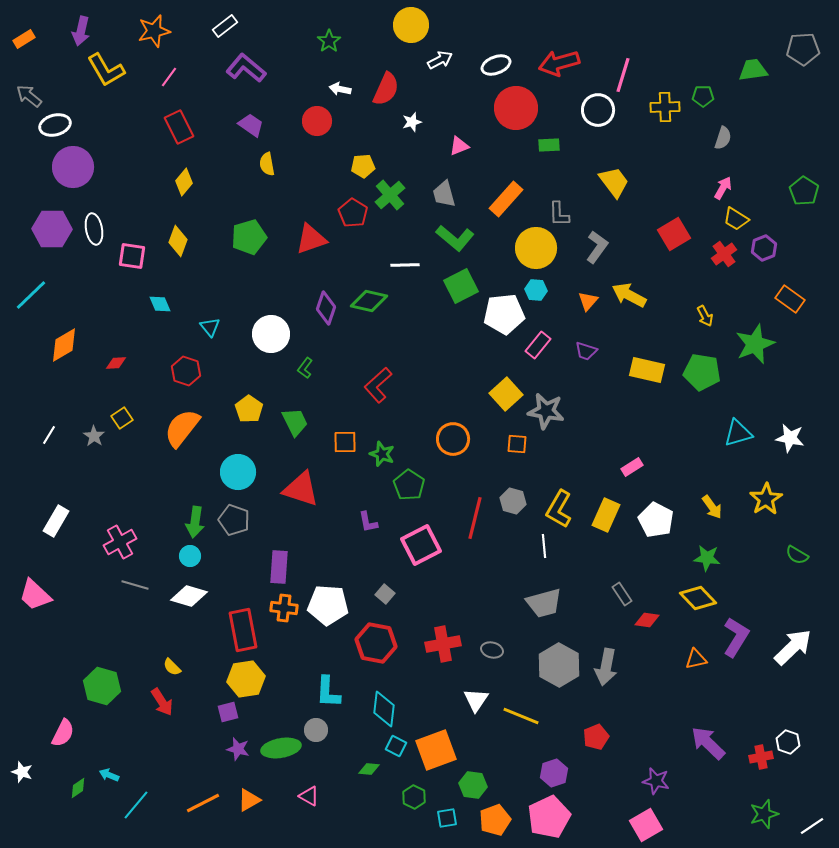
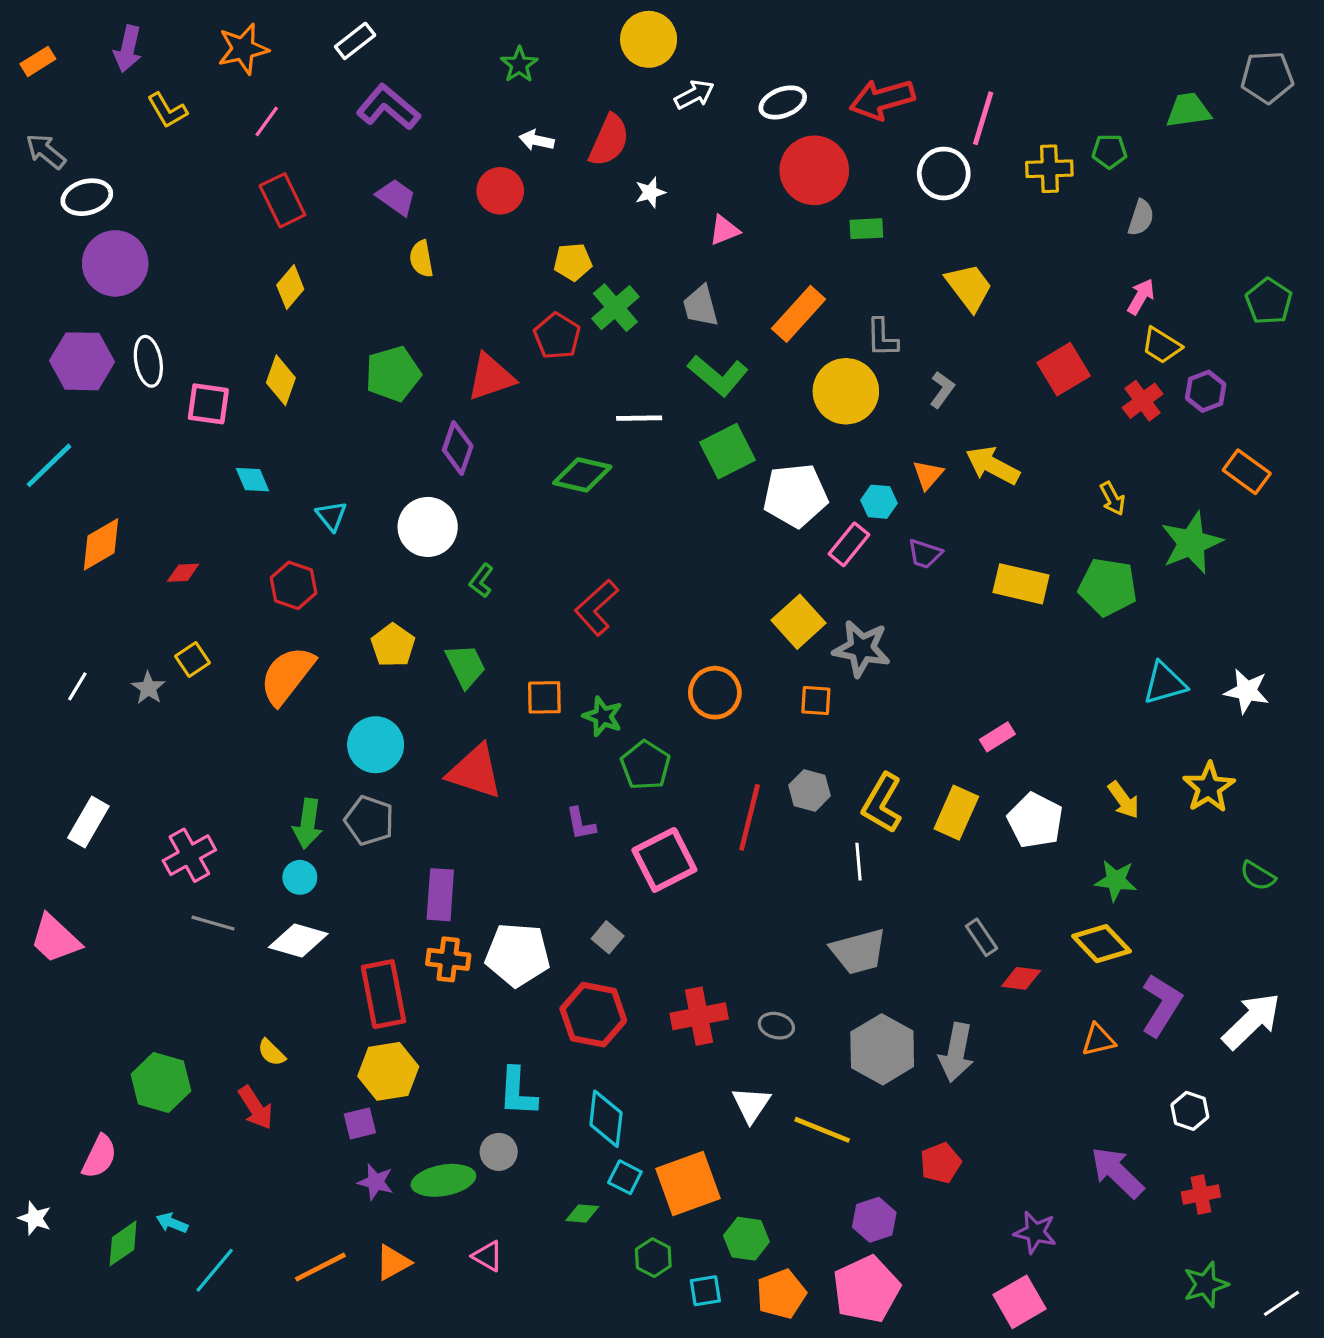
yellow L-shape: (106, 70) -> (167, 110), size x0.7
gray L-shape: (597, 247) -> (942, 390), size x0.7
cyan hexagon: (536, 290) -> (879, 502), moved
purple diamond: (326, 308) -> (458, 448), moved
white hexagon: (788, 742) -> (1190, 1111), moved
green diamond: (78, 788) -> (123, 1243), size x1.4

